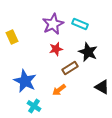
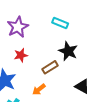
purple star: (53, 24) -> (18, 27), moved
red star: (56, 49) -> (21, 55), moved

